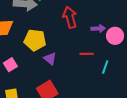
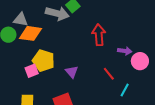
yellow pentagon: (35, 40) -> (43, 61), moved
red line: (87, 54) -> (109, 74), turned 40

